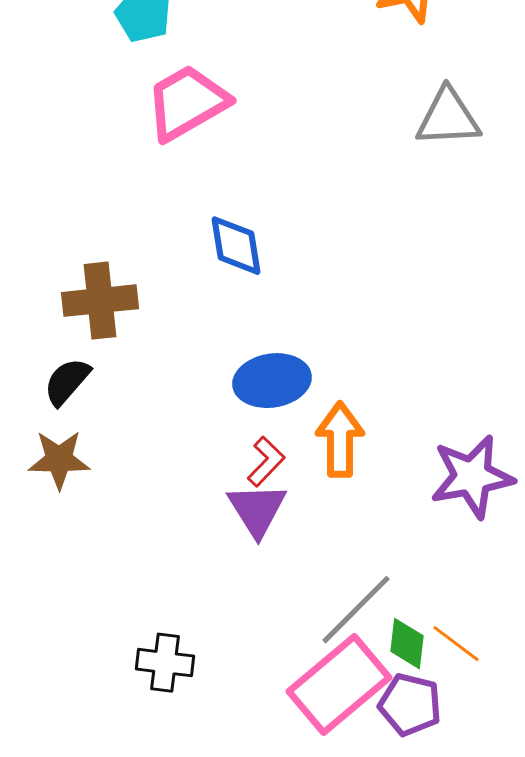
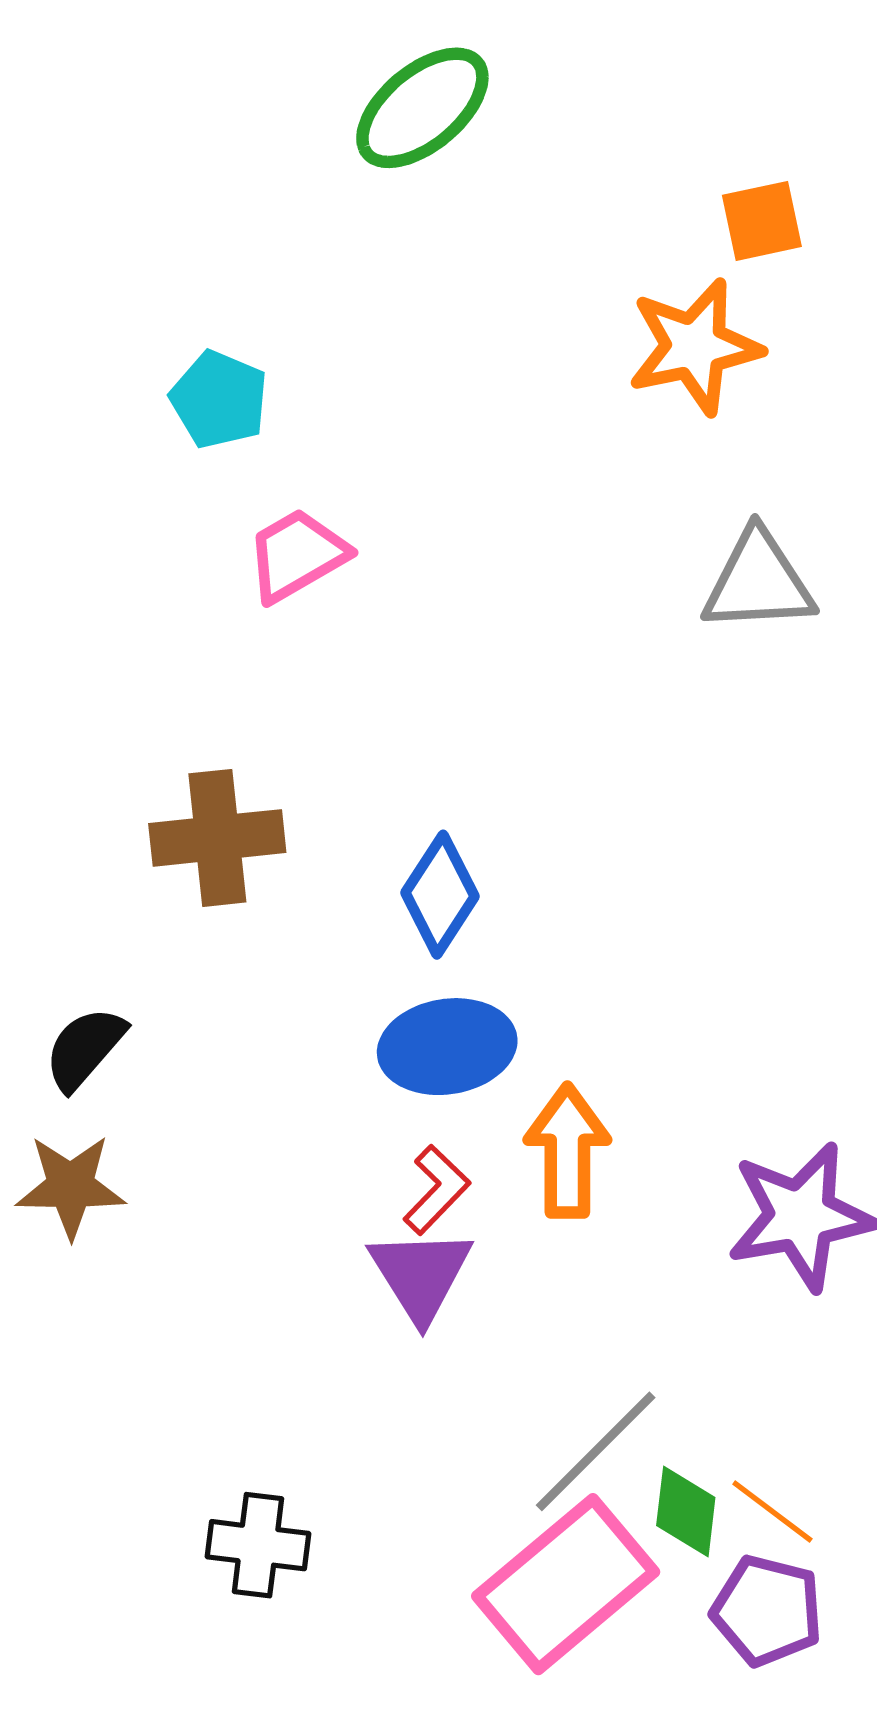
pink trapezoid: (187, 103) -> (297, 555), size x0.7
blue diamond: (236, 246) -> (440, 895), moved, turned 42
brown cross: (100, 301) -> (217, 838), moved
purple pentagon: (410, 705) -> (767, 1611), moved

